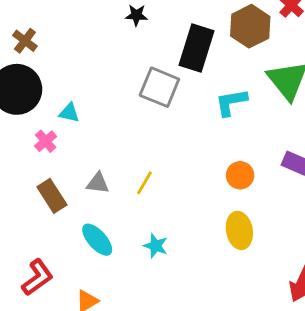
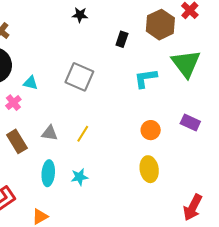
black rectangle: (196, 48) -> (122, 39), size x0.5
gray square: (159, 87) -> (79, 77), moved
cyan ellipse: (97, 240) -> (48, 173), turned 45
cyan star: (156, 246) -> (79, 177), moved, turned -30

